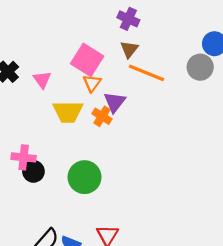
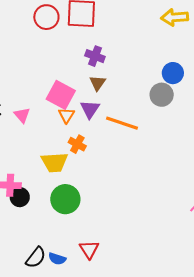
orange line: (146, 73) -> (122, 123), moved
purple triangle: (115, 102) -> (90, 109), moved
yellow trapezoid: (68, 112) -> (54, 162), moved

